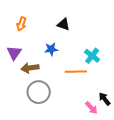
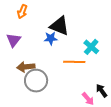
black triangle: (63, 24) -> (59, 26), moved, size x1.5
brown arrow: (30, 68) -> (26, 67), moved

